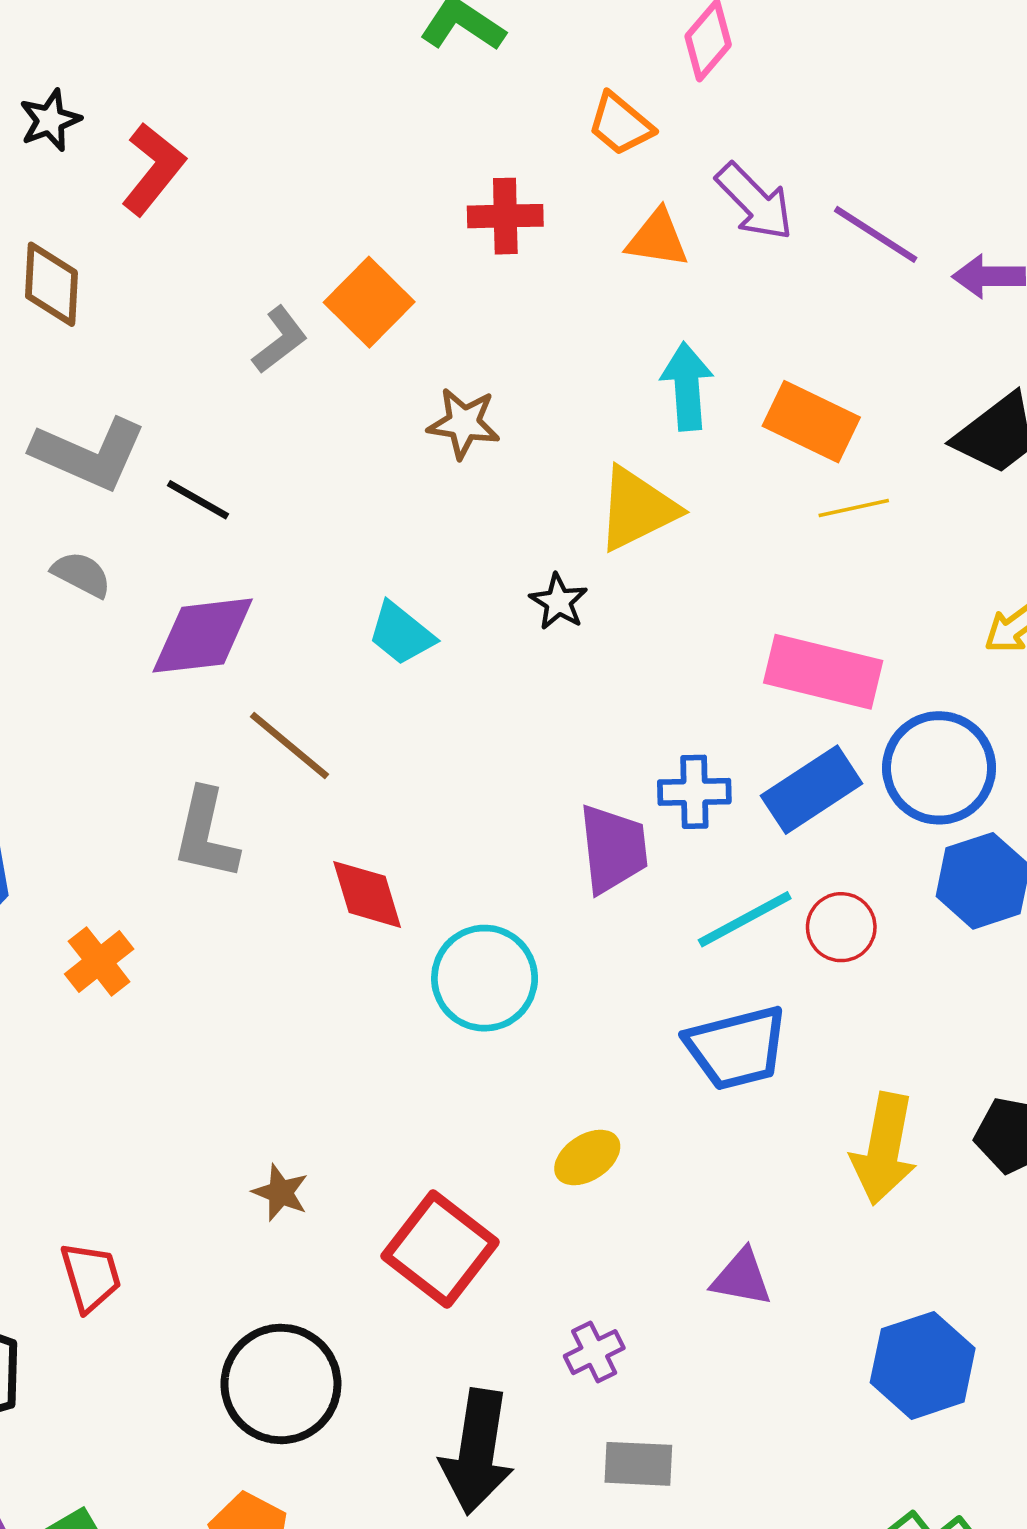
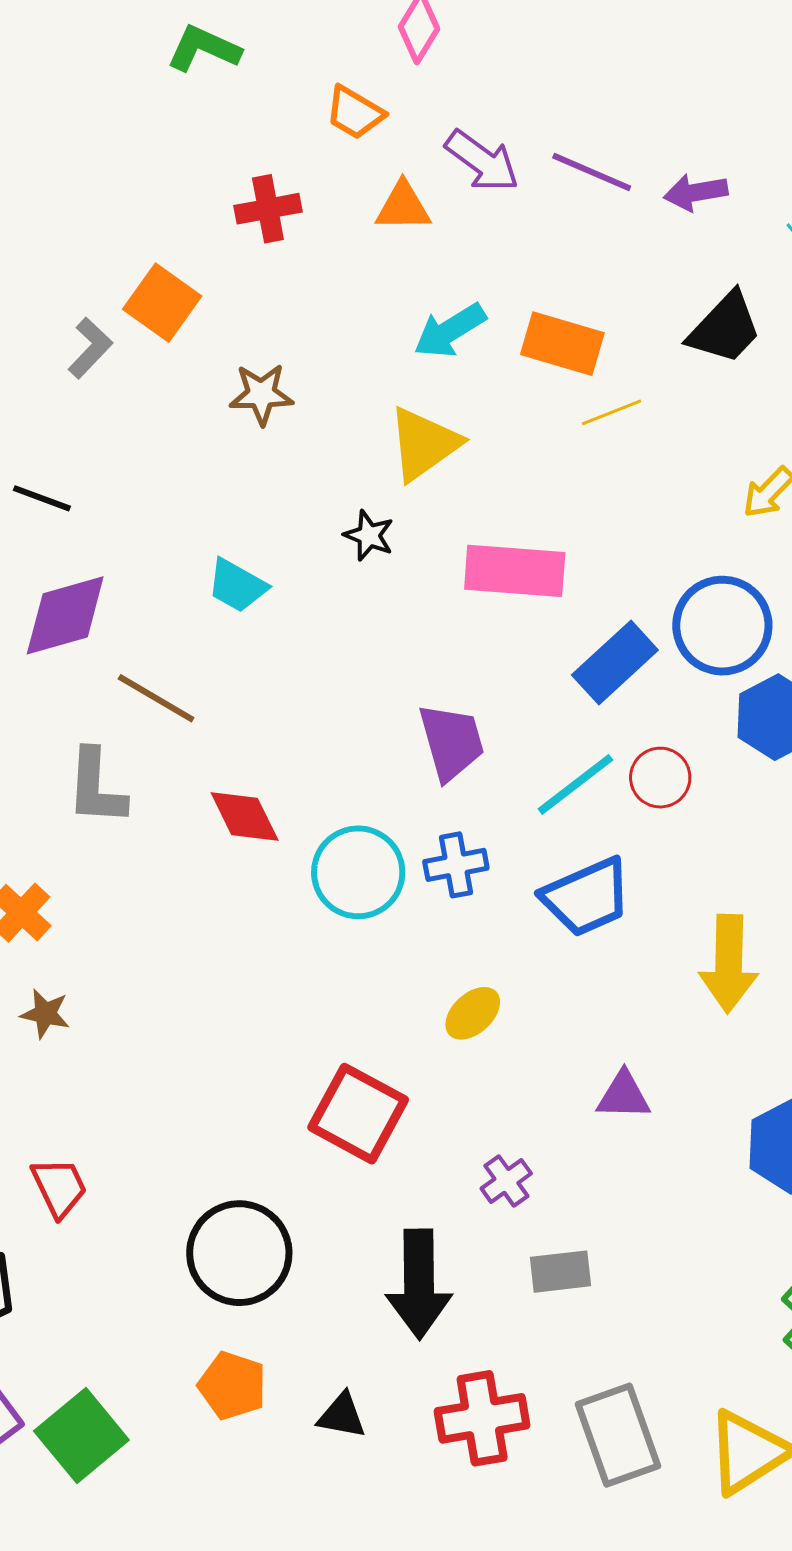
cyan arrow: (687, 386) -> (450, 331), turned -108
pink rectangle: (823, 672) -> (515, 571), moved
blue cross: (694, 792) -> (456, 865), moved
brown star: (281, 1193) -> (45, 1014), moved

